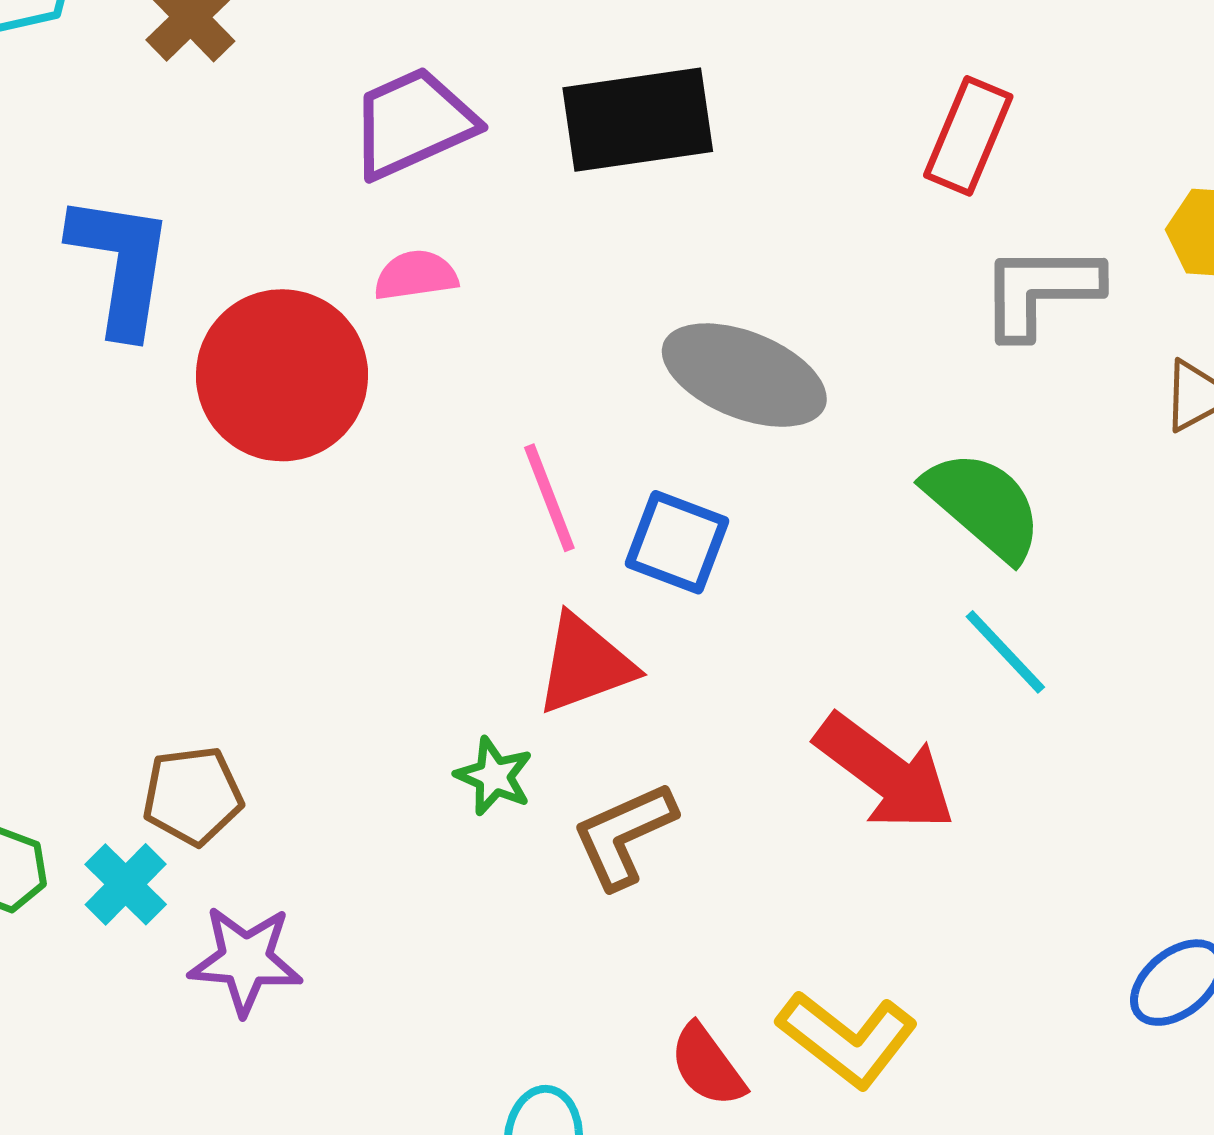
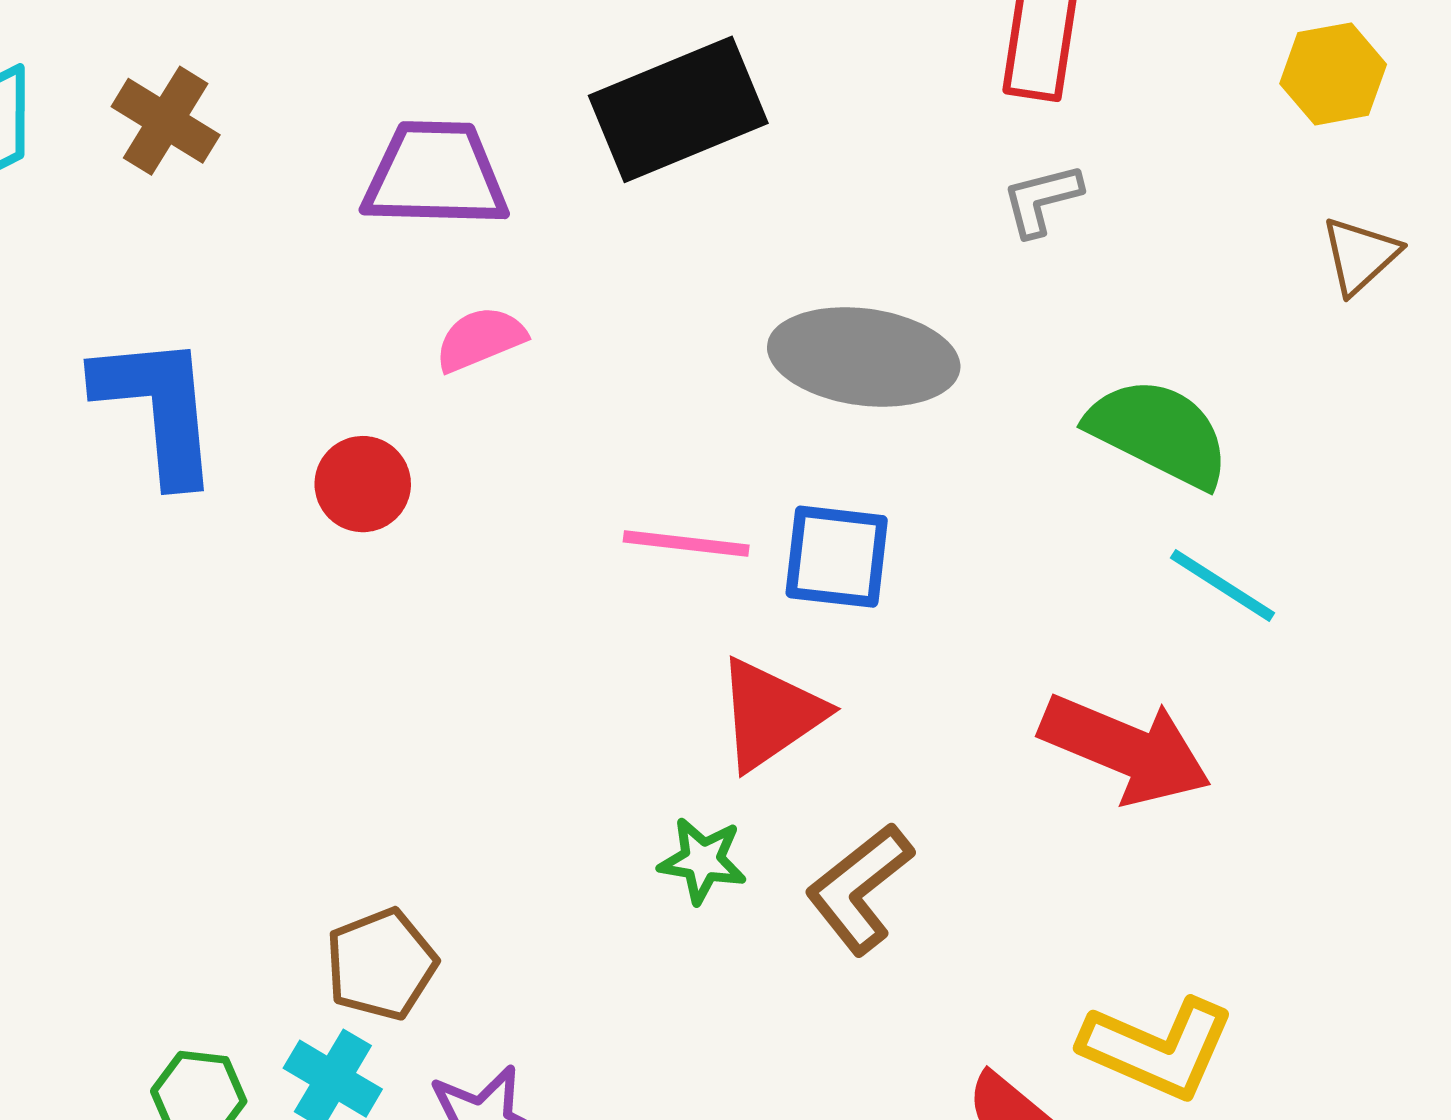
purple trapezoid: (413, 123) -> (435, 175), turned 40
gray L-shape: (1040, 290) -> (1042, 200), moved, size x0.6
red circle: (282, 375) -> (363, 484), size x0.5
pink line: (549, 498) -> (686, 544), turned -48

